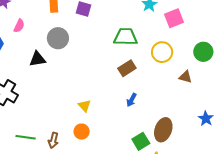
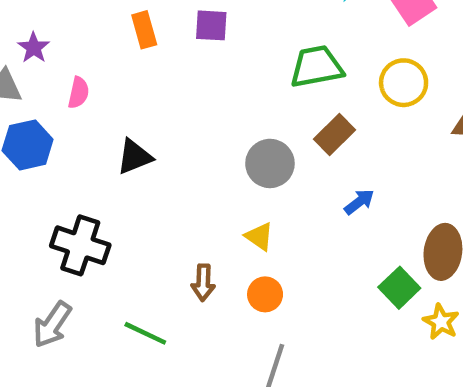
gray circle: (58, 38) -> (270, 163), moved
blue arrow: (131, 100) -> (359, 202), turned -144
green line: (26, 137) -> (145, 333), turned 30
brown arrow: (53, 140) -> (203, 283), moved

